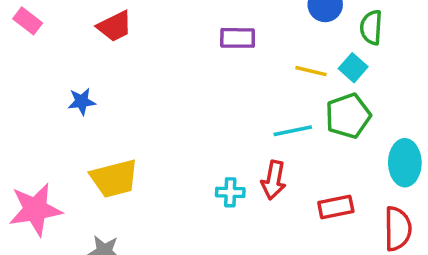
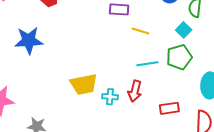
yellow line: (311, 71) -> (141, 31), moved
blue star: (82, 101) -> (29, 40), size x1.8
yellow trapezoid: (114, 178) -> (84, 84), moved

